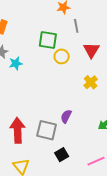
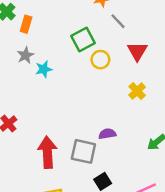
gray line: (76, 26) -> (118, 21), turned -32
green square: (48, 40) -> (83, 39), turned -36
purple semicircle: (66, 116) -> (107, 134), turned 56

